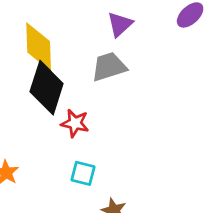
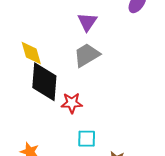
yellow diamond: (39, 47) -> (31, 53), size x0.7

